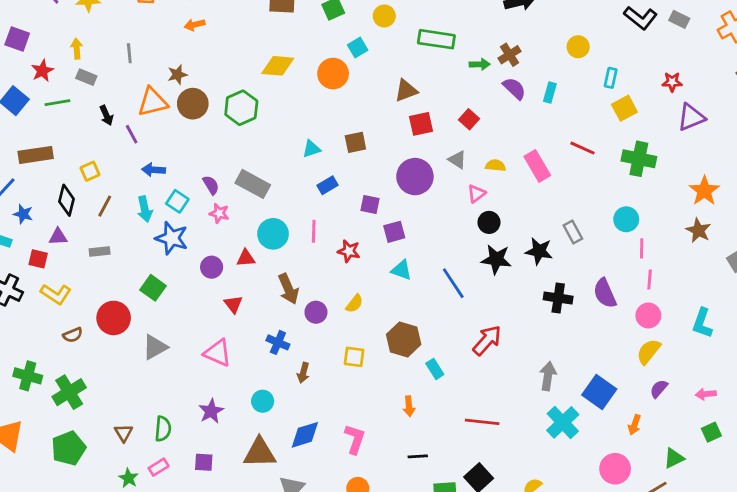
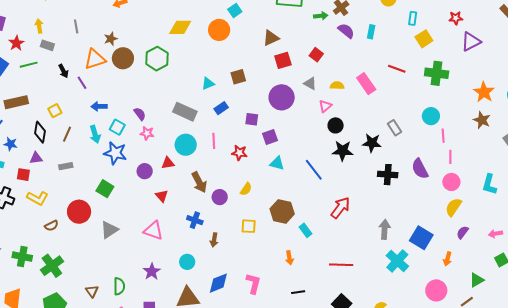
gray rectangle: (253, 184) -> (185, 112), moved

